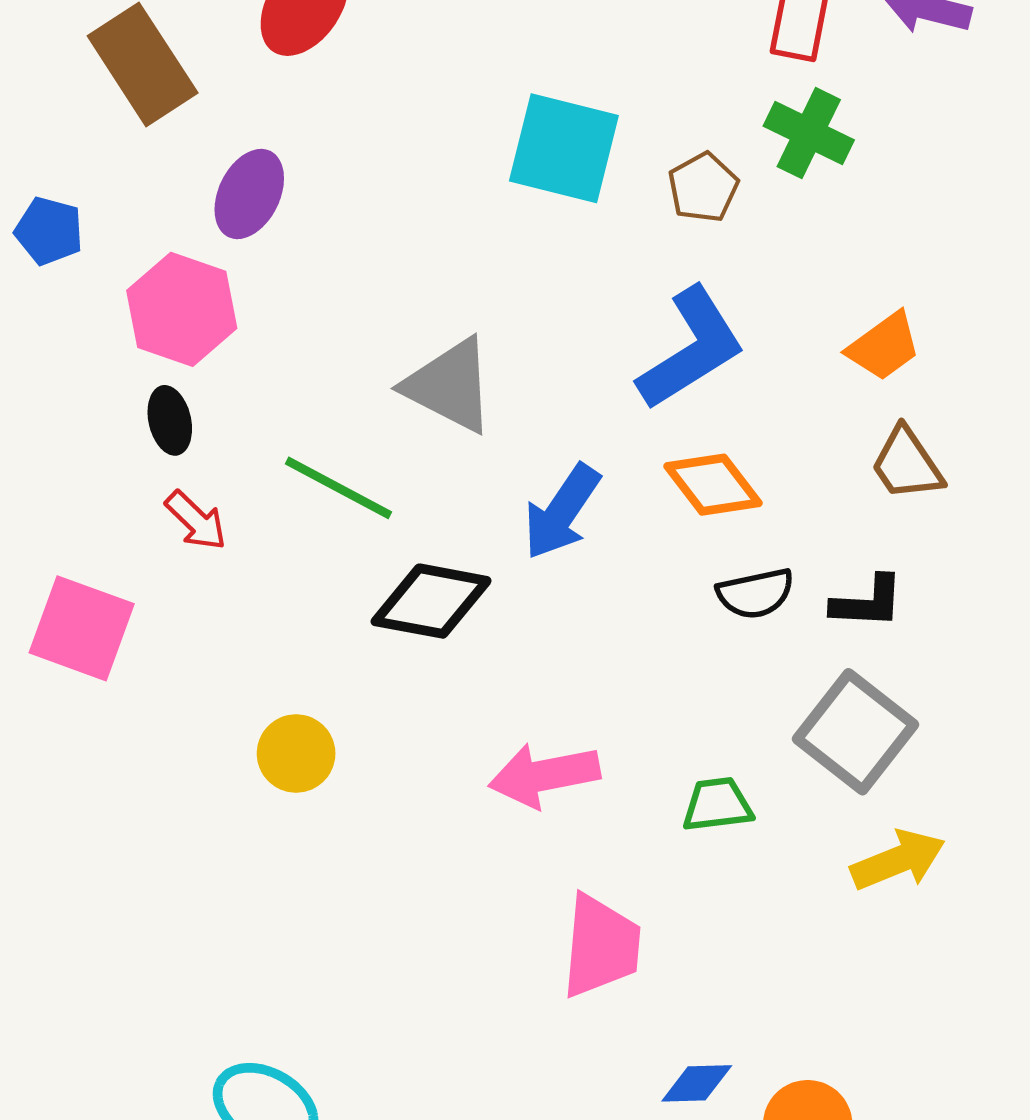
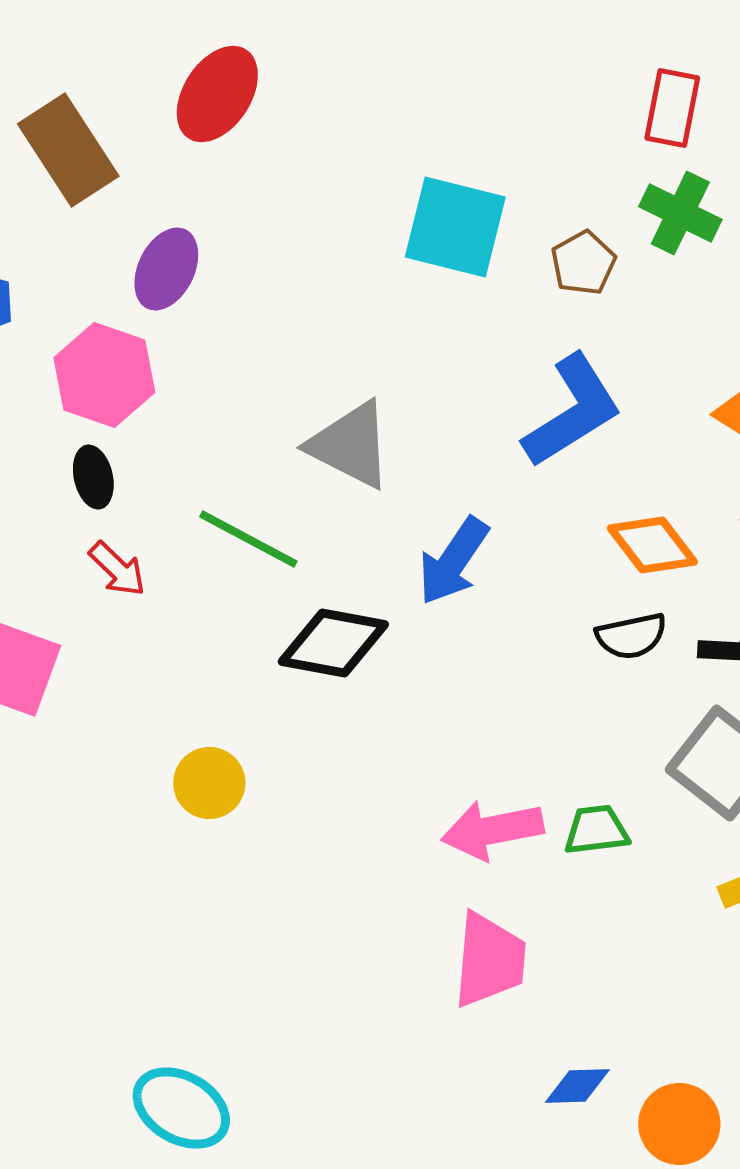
orange diamond: (713, 485) -> (652, 545), moved
pink arrow: (544, 775) -> (492, 830), moved

